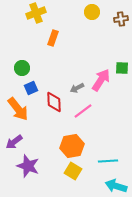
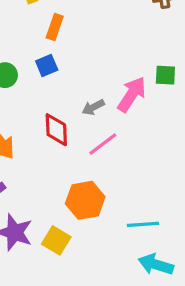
blue square: (31, 88) -> (47, 65), moved
yellow square: (73, 171) -> (56, 240), moved

